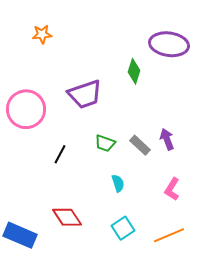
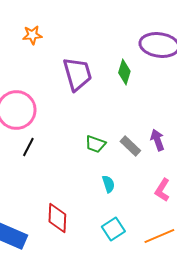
purple trapezoid: (85, 94) -> (77, 74), moved, turned -87
black line: (60, 154) -> (28, 147), moved
red diamond: (67, 217) -> (57, 218), turned 36

